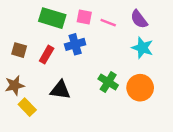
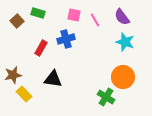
green rectangle: (52, 18) -> (38, 13), moved, size x0.6
pink line: (108, 23) -> (95, 20), turned 40
brown square: (19, 50) -> (17, 21), moved, turned 32
green cross: (108, 82) -> (106, 97), moved

